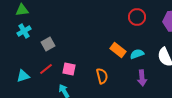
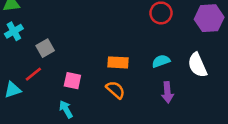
orange rectangle: (118, 50) -> (118, 62), moved, turned -35
red line: (46, 69) -> (33, 74), moved
orange semicircle: (102, 76) -> (115, 90), turned -35

